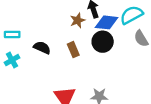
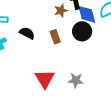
blue diamond: (107, 22) -> (87, 14), turned 65

